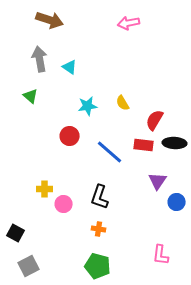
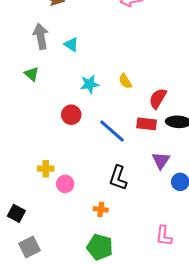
black L-shape: (100, 197) -> (118, 178), moved

